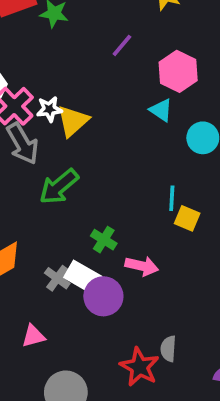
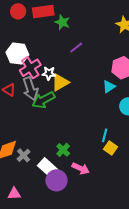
purple line: (122, 45) -> (76, 48), moved
cyan triangle: (161, 110) -> (109, 87), turned 40
green arrow: (59, 187) -> (43, 100), moved
gray cross: (57, 278) -> (24, 155), moved

